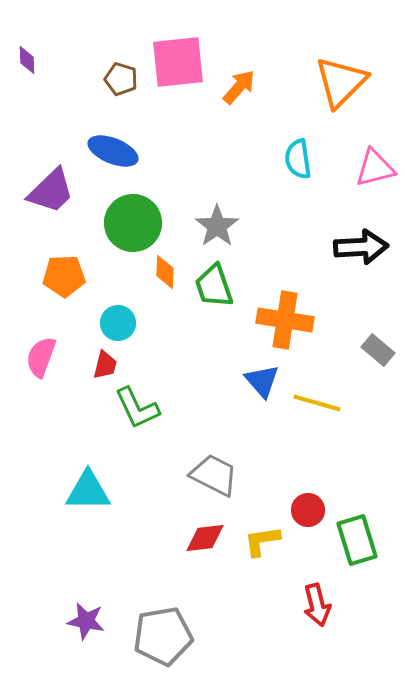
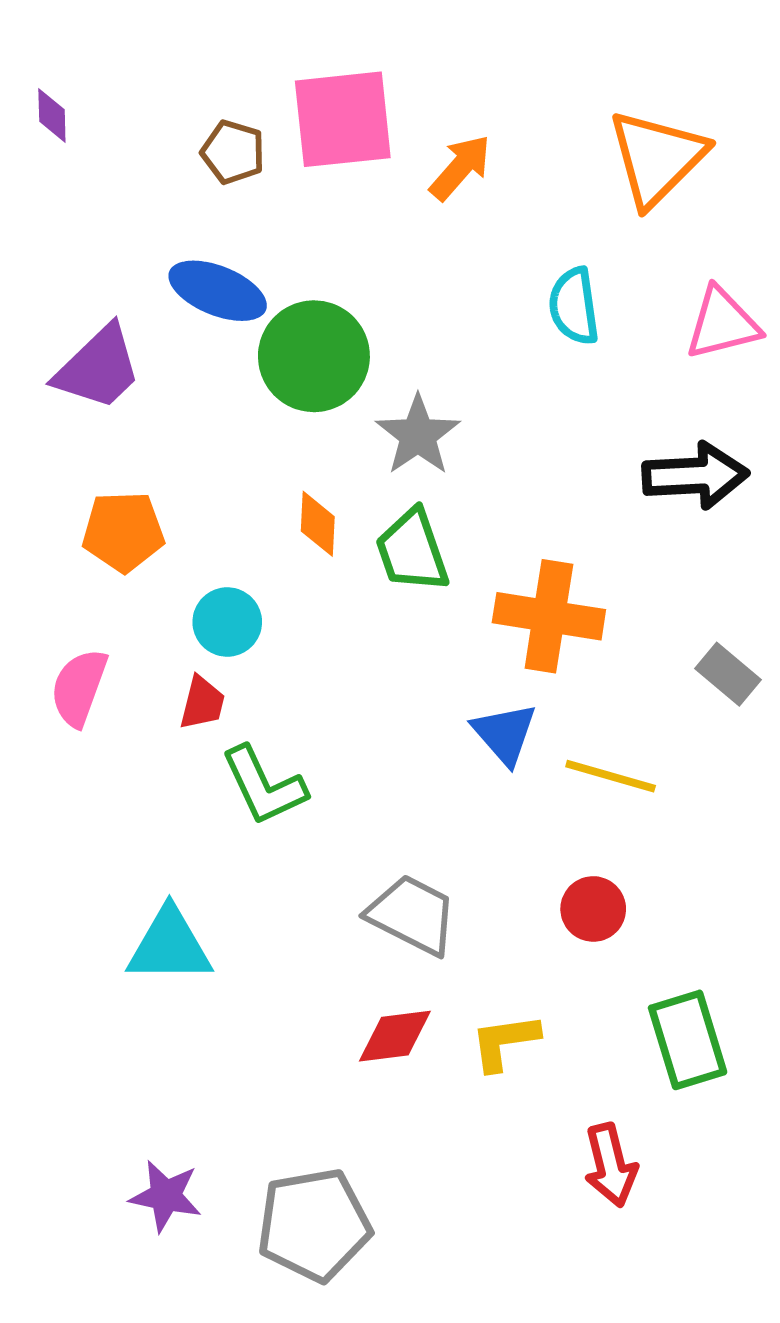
green circle: (133, 223) -> (314, 356), moved
red circle: (308, 510) -> (593, 909), moved

